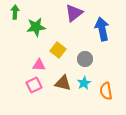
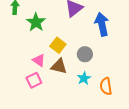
green star: (36, 27) -> (36, 22), turned -30
pink triangle: (39, 65) -> (39, 60), turned 32
brown triangle: (63, 83) -> (59, 66), moved

